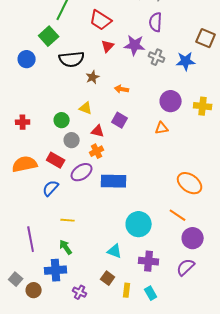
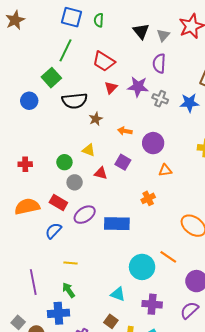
purple circle: (171, 101) -> (153, 143), moved
orange cross: (97, 151) -> (148, 198), moved
orange line: (178, 215) -> (168, 257), moved

